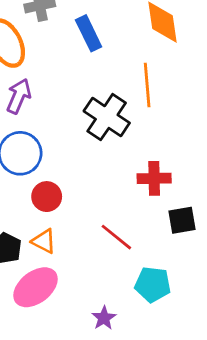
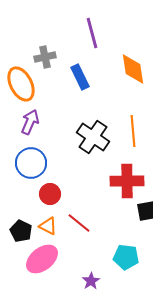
orange line: (147, 85) -> (133, 131), moved
red cross: (154, 178) -> (127, 181), size x1.4
red line: (116, 237) -> (79, 223), moved

